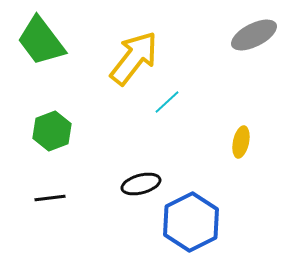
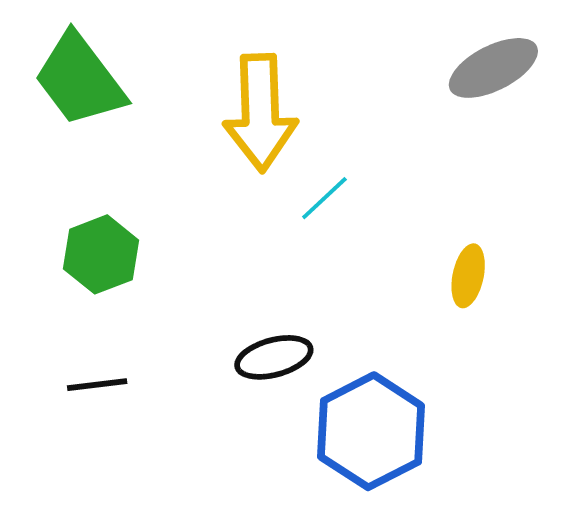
yellow arrow: (134, 58) -> (260, 113), turned 140

